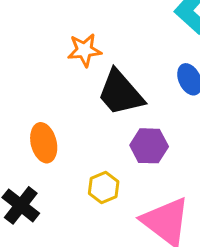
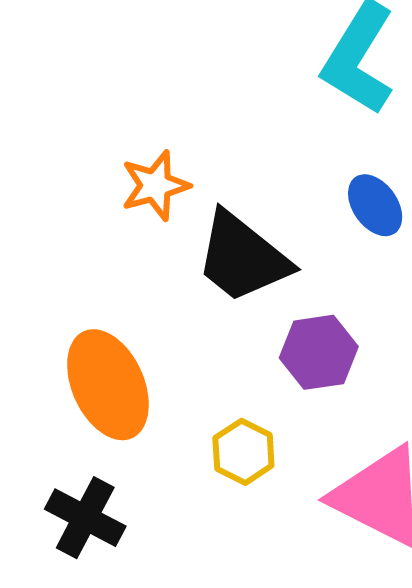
orange ellipse: (44, 143) -> (108, 385), size x1.4

